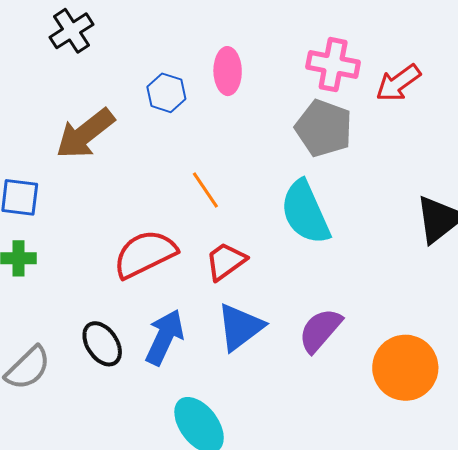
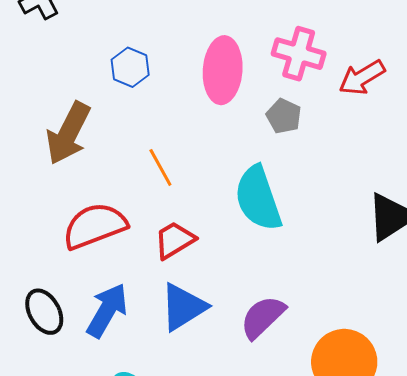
pink ellipse: (228, 71) -> (223, 70), moved, size x1.4
gray pentagon: (324, 128) -> (284, 116), size x0.6
brown arrow: (85, 134) -> (68, 133), moved, turned -30

